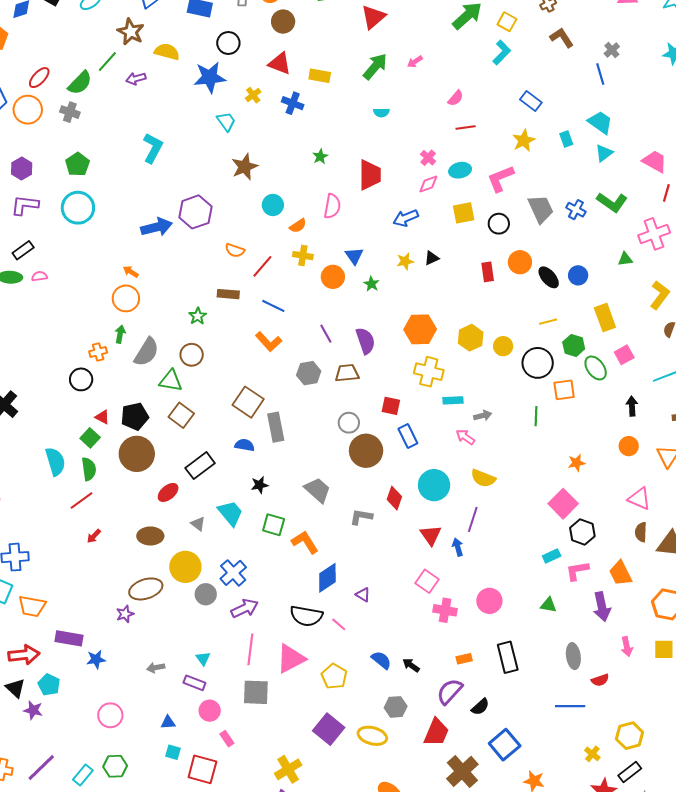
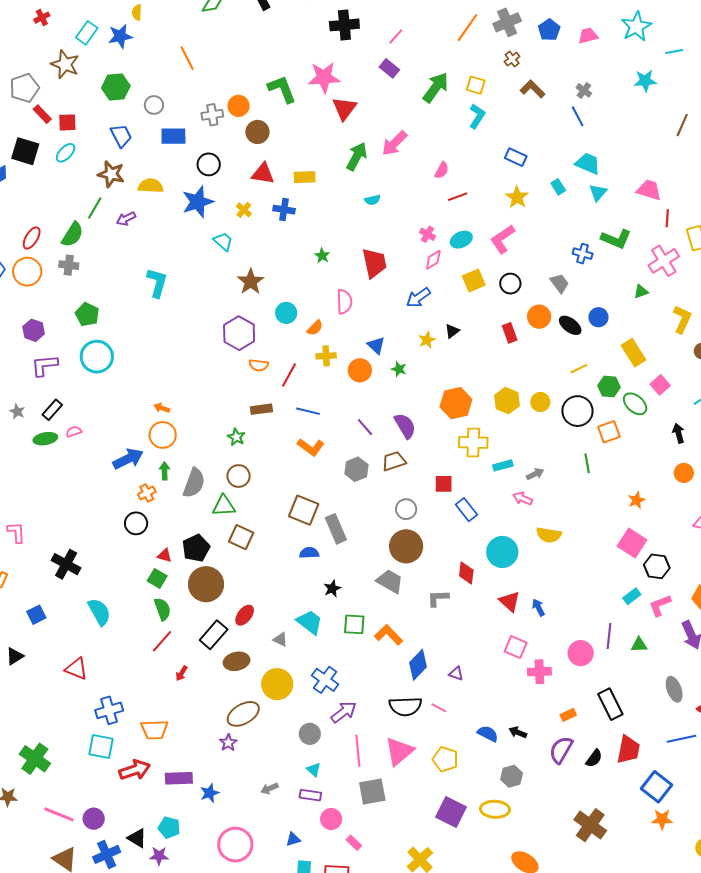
pink arrow: (415, 62) -> (394, 143), size x1.8
gray trapezoid: (541, 209) -> (560, 283), moved, size x0.7
purple hexagon: (195, 212) -> (239, 333), moved
blue arrow: (157, 227) -> (128, 459), moved
brown circle: (366, 451) -> (406, 546), moved
cyan semicircle: (55, 461) -> (99, 612), moved
black rectangle: (200, 466) -> (214, 635), moved
purple line: (473, 519) -> (609, 636), moved
gray circle: (206, 594) -> (310, 734), moved
orange trapezoid: (32, 606) -> (154, 730), moved
red arrow: (24, 655) -> (135, 770), moved
pink circle: (110, 715) -> (235, 845), size x1.4
red trapezoid: (436, 732) -> (628, 750), moved
blue square: (505, 745) -> (657, 787), moved

